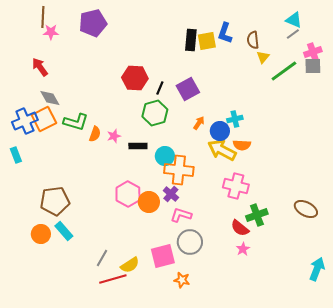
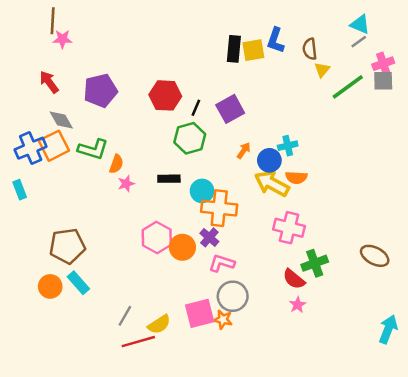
purple pentagon: (93, 23) -> (100, 91), moved
pink star: (114, 136) -> (126, 184), moved
orange star: (182, 280) -> (223, 320), moved

